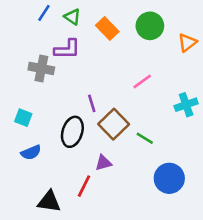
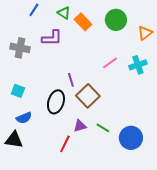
green triangle: (72, 17) -> (64, 13), moved
gray cross: (41, 68) -> (20, 48), moved
cyan cross: (186, 105) -> (138, 65), moved
green line: (145, 138) -> (103, 128), moved
black triangle: (49, 202) -> (14, 140), moved

